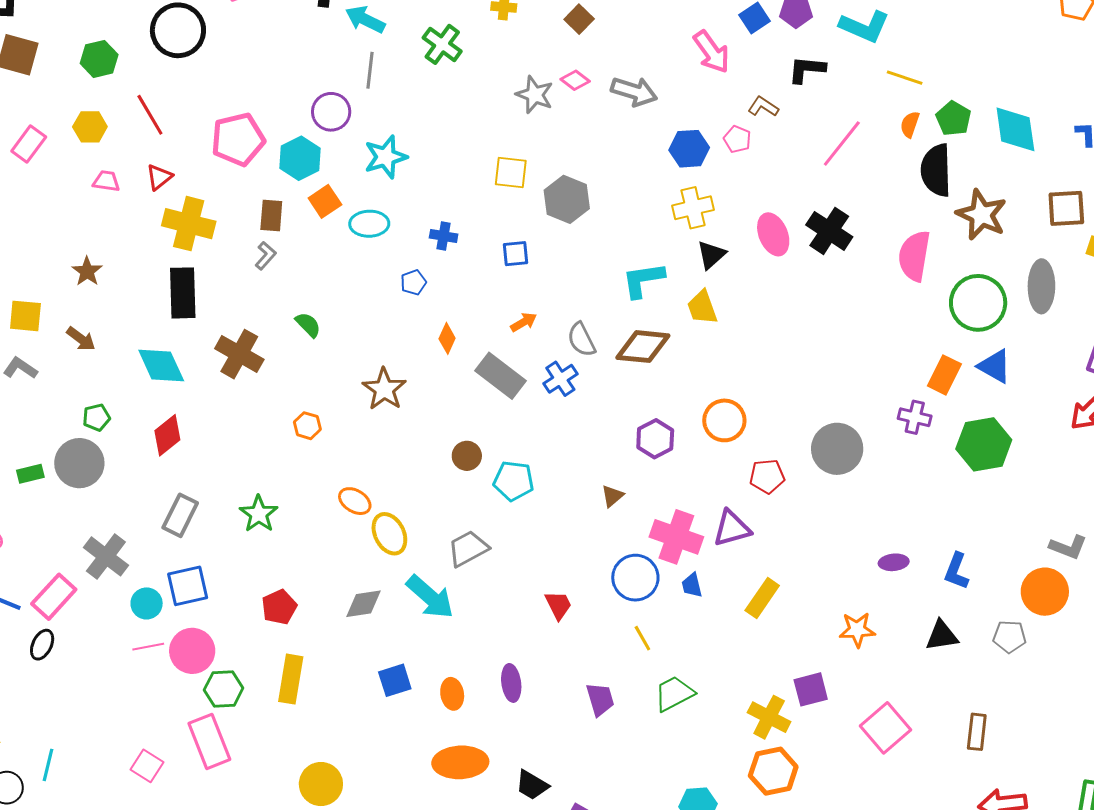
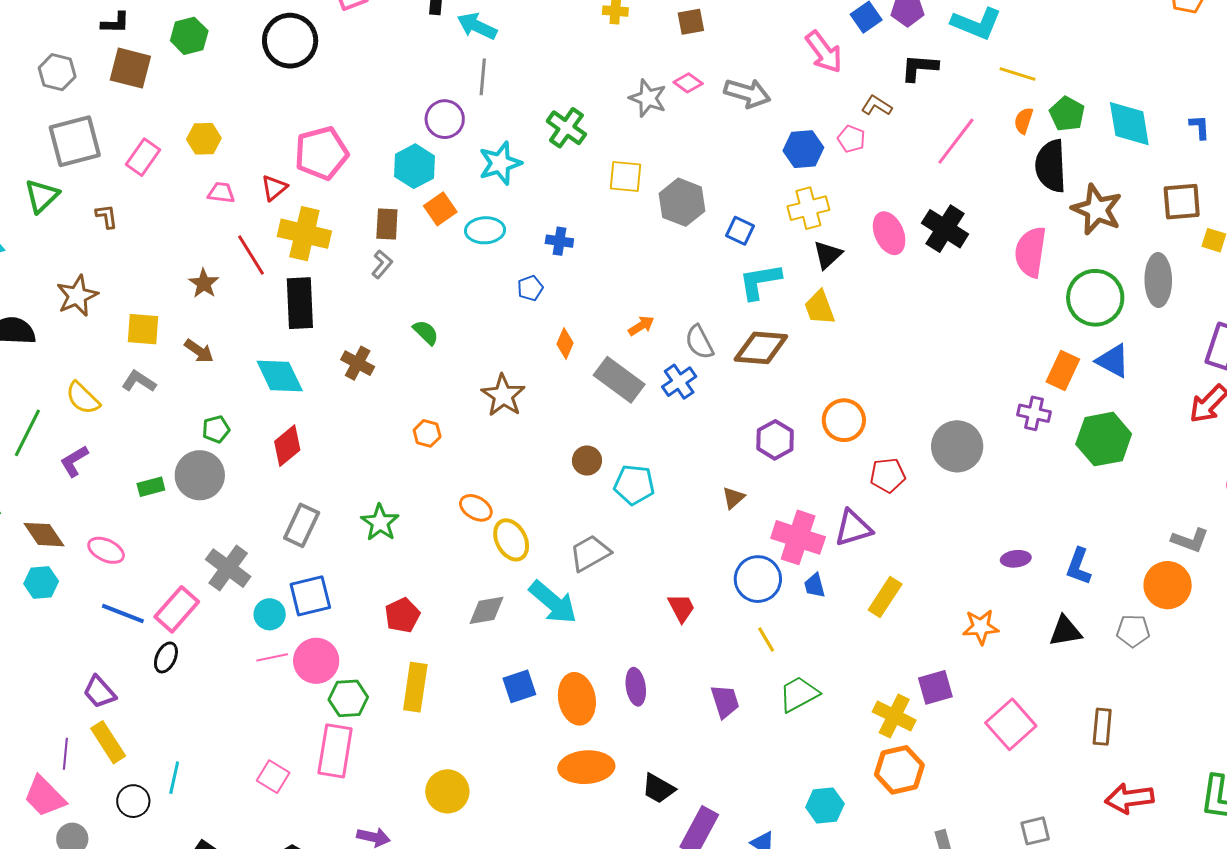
brown square: (579, 19) -> (691, 22), turned 36
green cross: (442, 44) -> (566, 128), moved
green hexagon: (99, 59) -> (189, 36), moved
red line: (150, 115) -> (251, 255), moved
pink pentagon: (238, 139) -> (321, 153), moved
blue square: (515, 254) -> (740, 231), moved, turned 32
brown cross: (239, 354) -> (358, 363), size x0.7
orange ellipse: (452, 694) -> (577, 699), size x1.6
pink rectangle: (209, 741) -> (335, 751), turned 32

